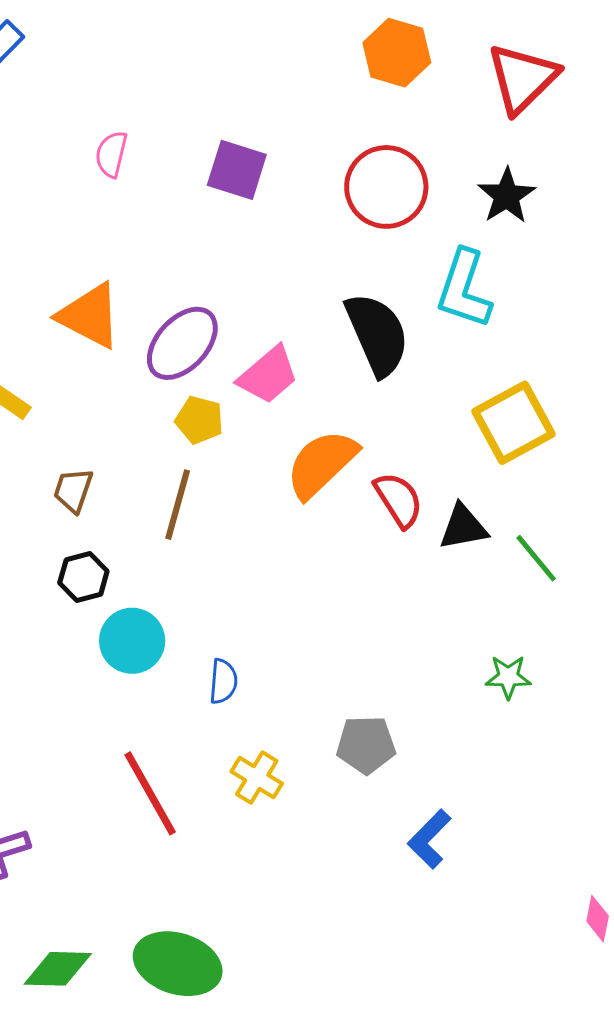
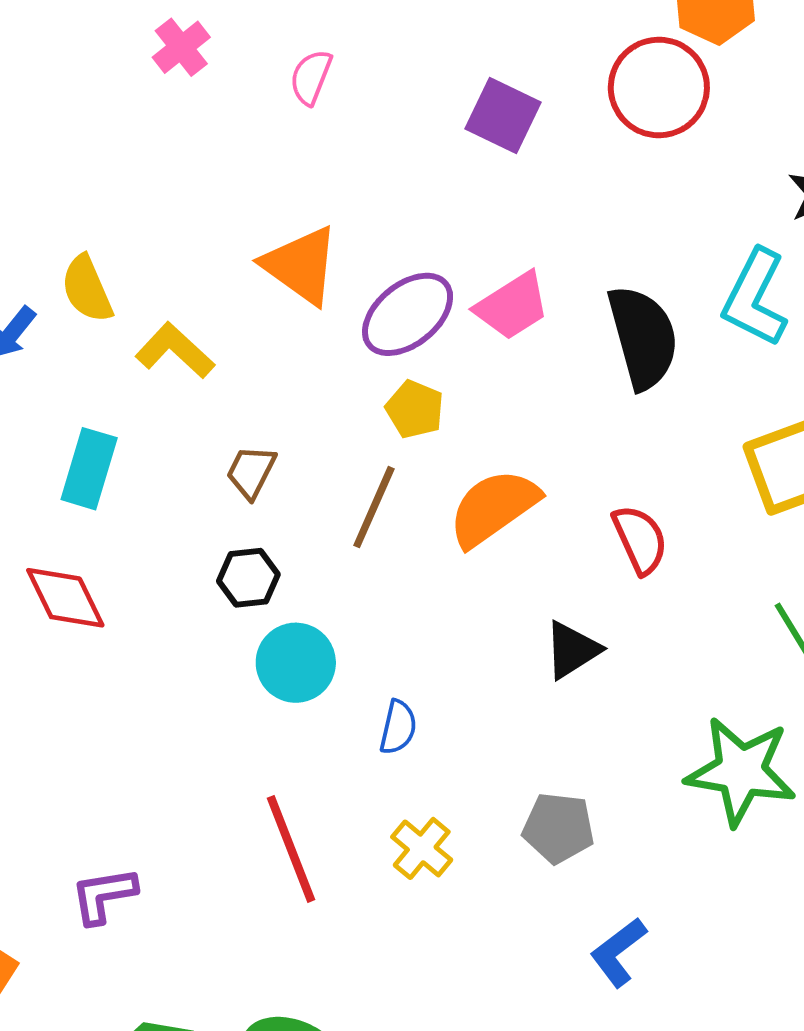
pink semicircle: (111, 154) -> (311, 77), moved
red circle: (386, 187) -> (659, 87), moved
pink trapezoid: (268, 375) -> (512, 306), moved
orange semicircle: (322, 464) -> (493, 508), moved
black triangle: (463, 527) -> (572, 650), moved, turned -30
green star: (508, 677) -> (741, 771), size x2.0

